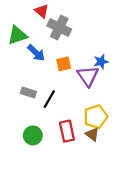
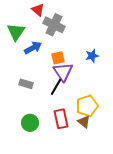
green triangle: (17, 35) -> (16, 32), turned -36
blue arrow: (36, 53) -> (33, 48), turned -72
purple triangle: (88, 76) -> (63, 72), moved
black line: (49, 99) -> (56, 87), moved

